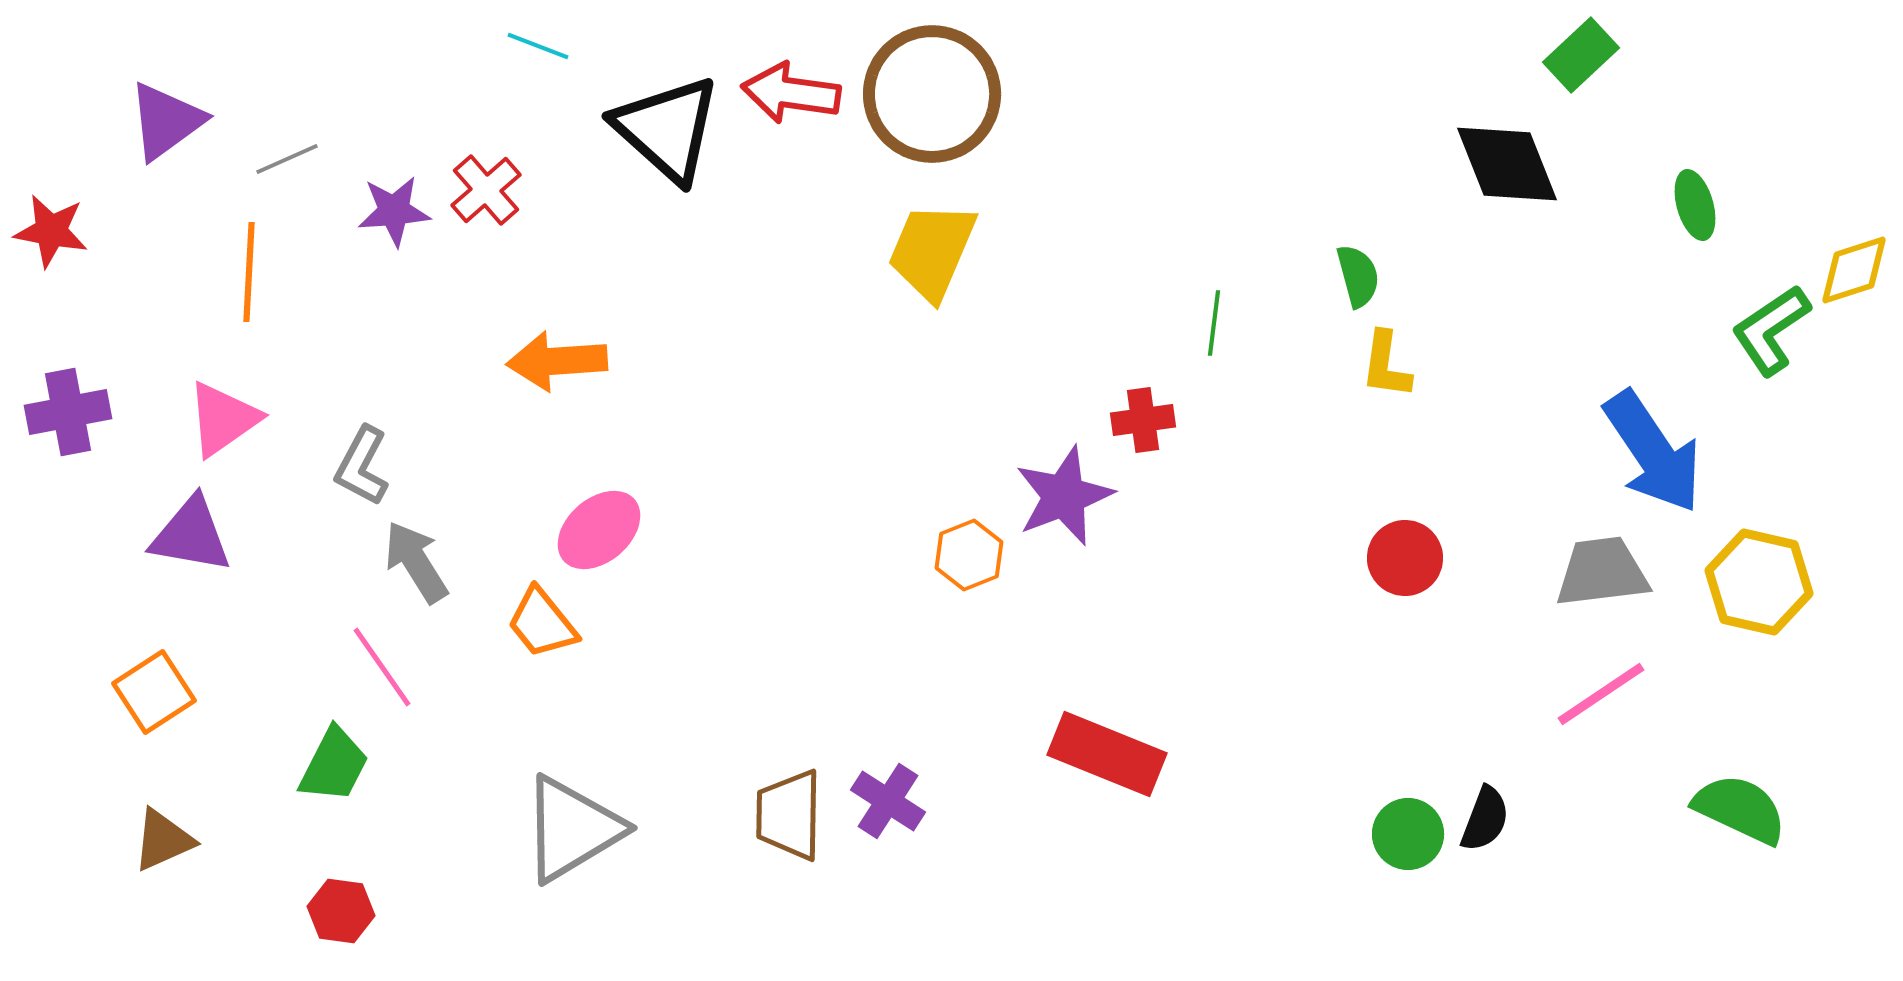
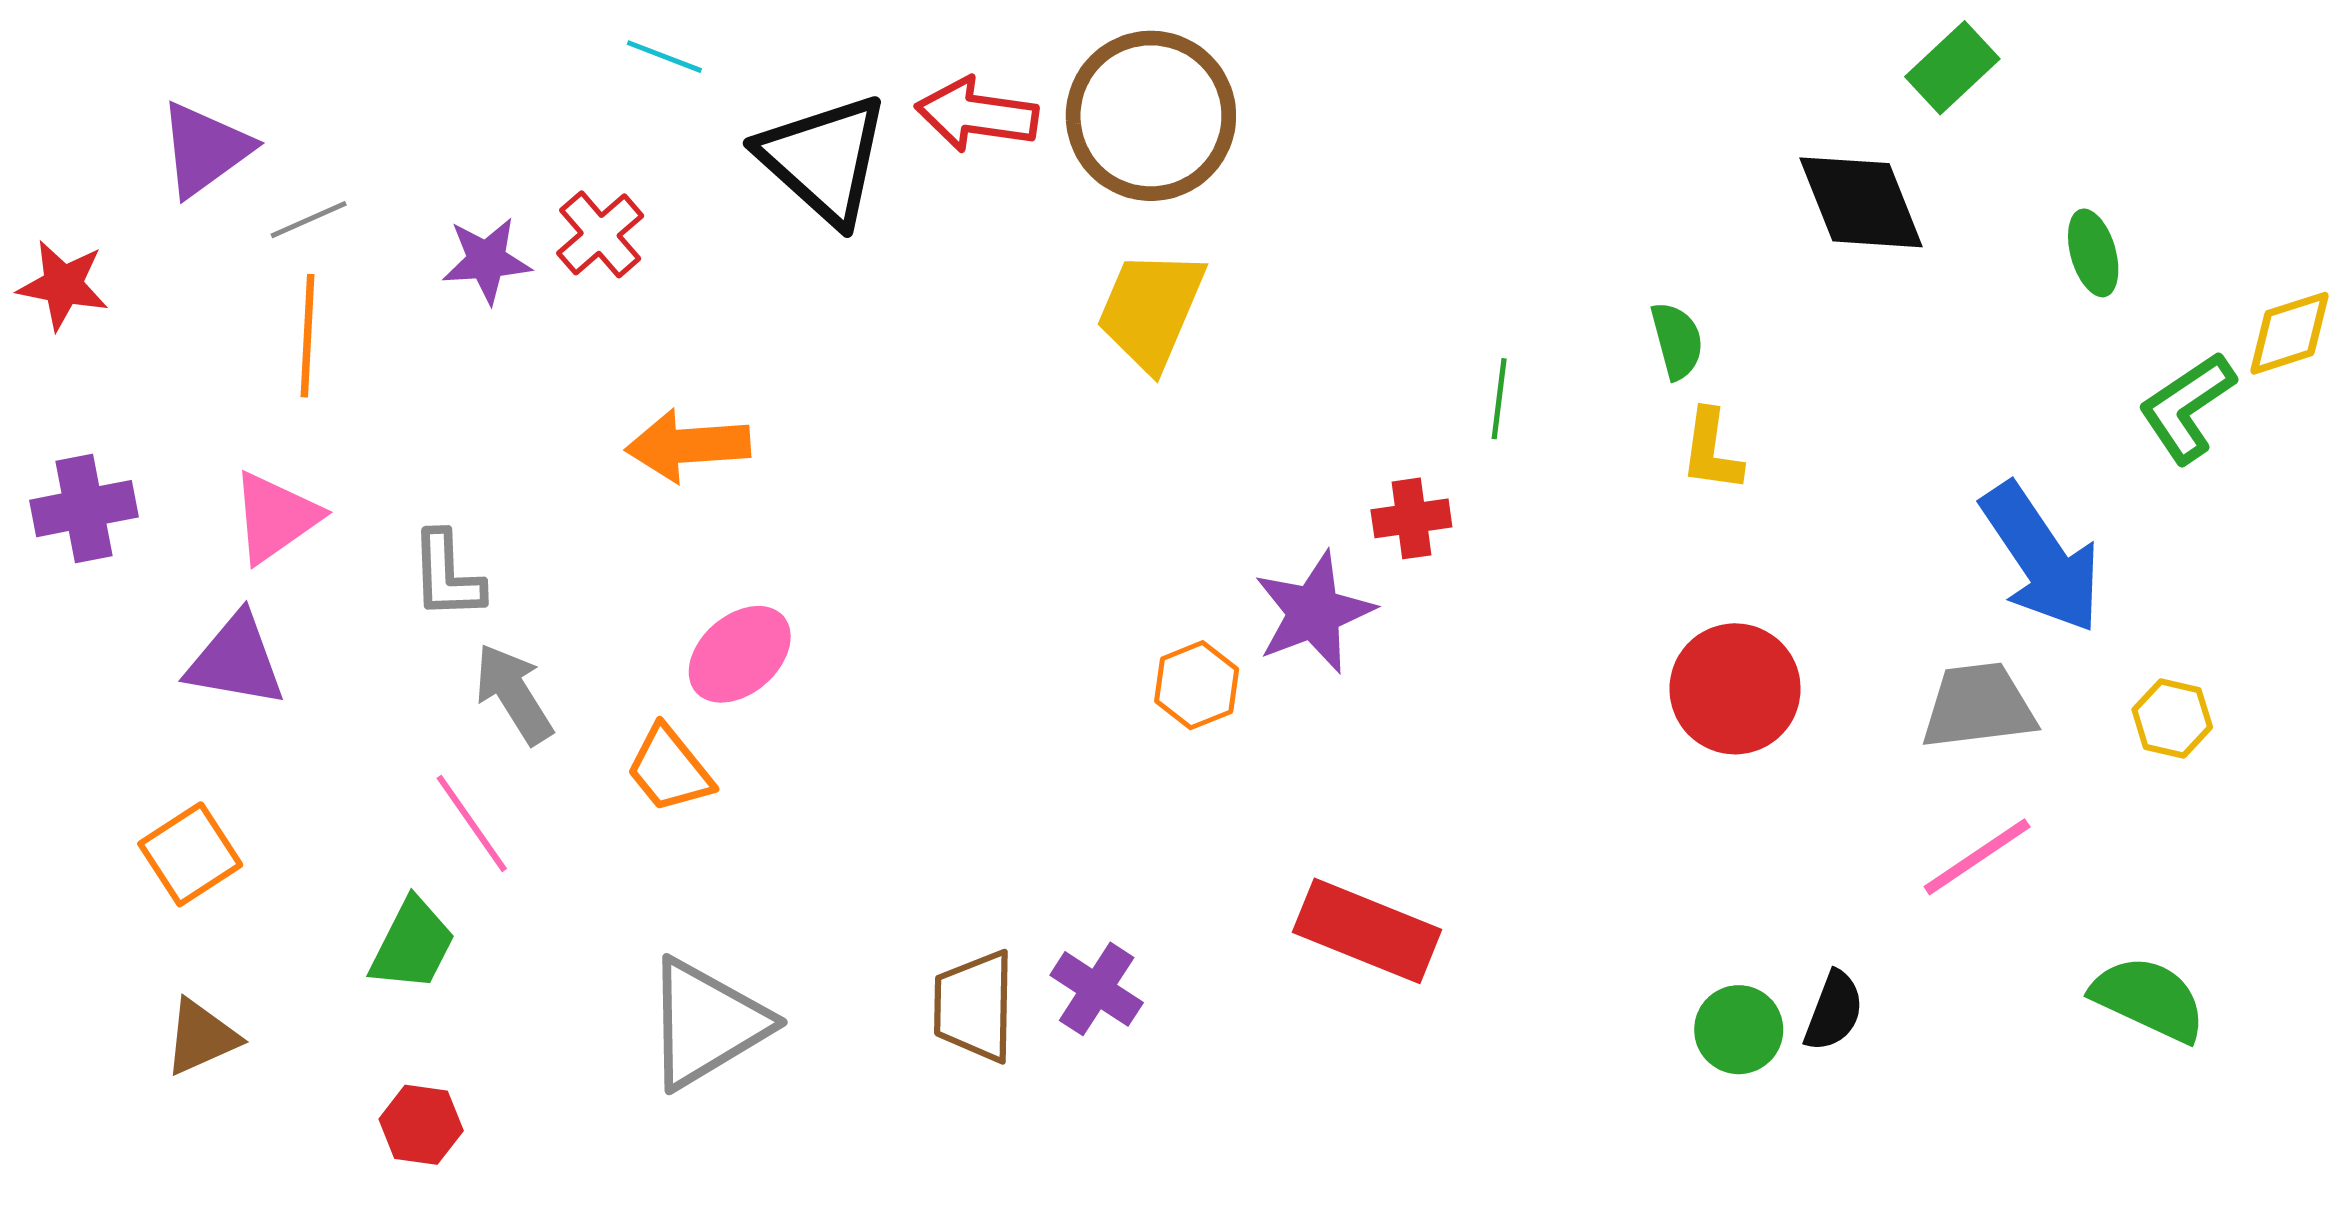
gray line: (287, 159) -> (309, 220), moved
gray L-shape: (362, 466) -> (447, 575), turned -30
red circle: (1405, 558) -> (1735, 689), size x1.4
yellow hexagon: (1759, 582) -> (2172, 718), size x0.6

